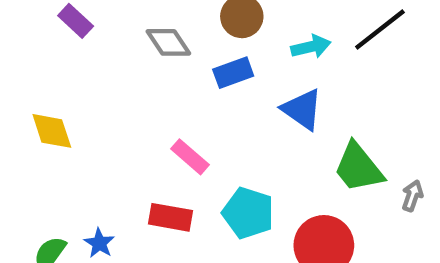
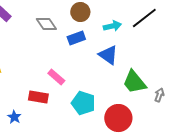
red rectangle: (171, 217) -> (38, 97), moved

